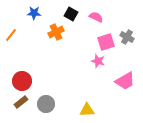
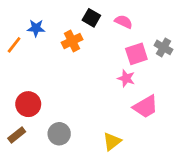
blue star: (34, 13) -> (36, 28), moved
pink trapezoid: (125, 81) -> (145, 107), moved
brown rectangle: (21, 102) -> (17, 135), moved
yellow triangle: (87, 110) -> (112, 141), turned -35

